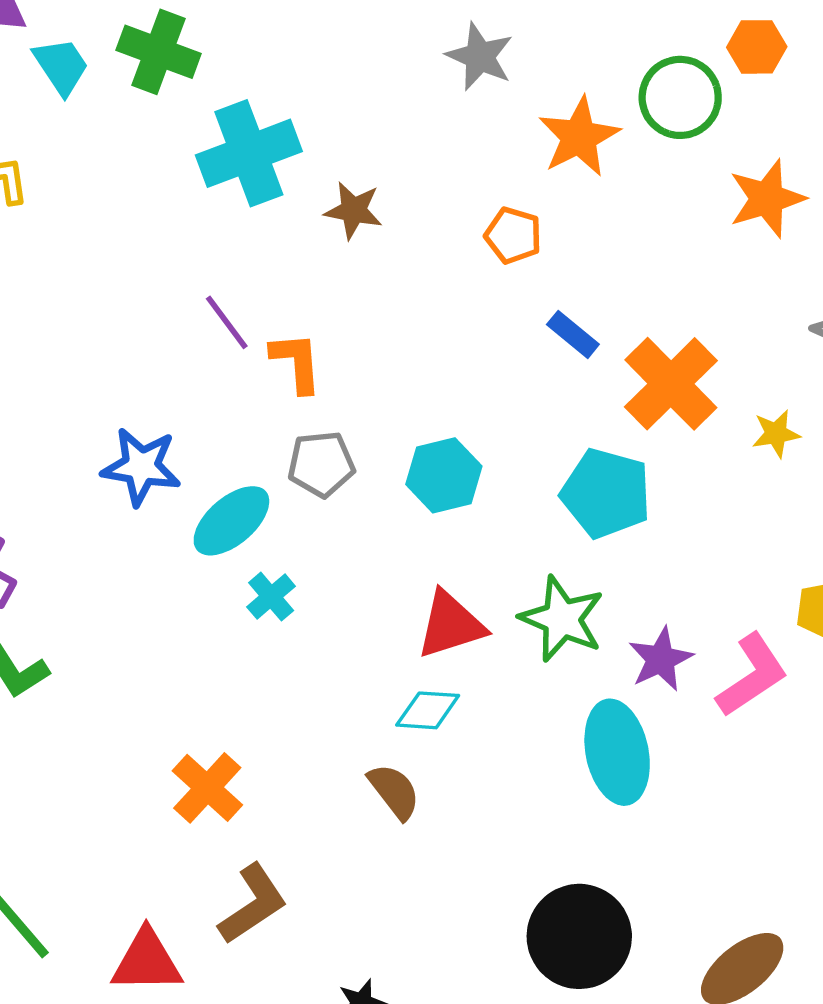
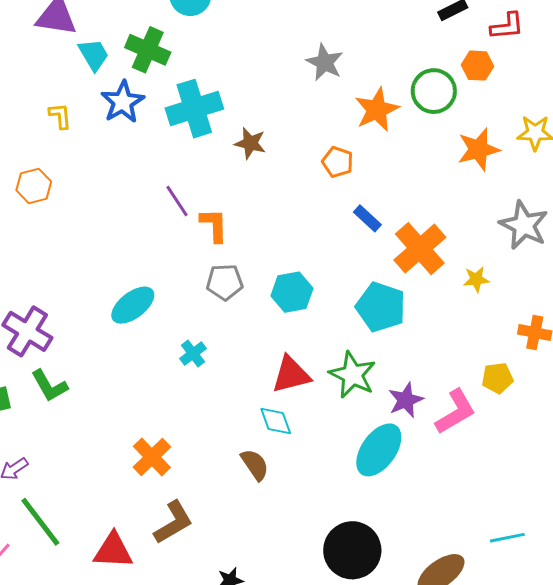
blue star: (141, 467) -> (123, 102), moved, turned 30
cyan ellipse: (231, 521) -> (133, 305), moved
cyan diamond: (428, 710) -> (276, 421), turned 63
cyan ellipse: (617, 752) -> (379, 450), turned 44

